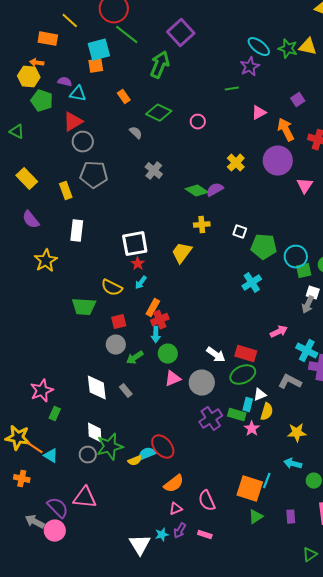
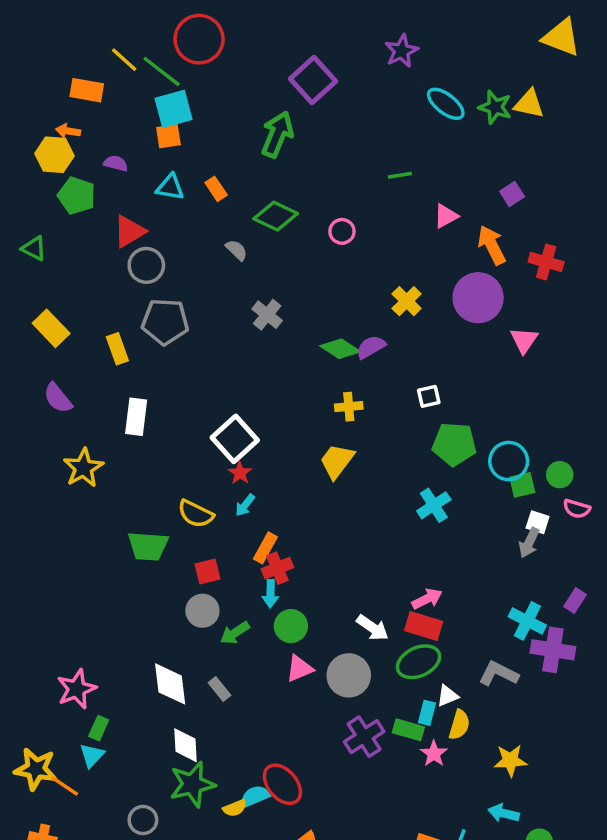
green line: (127, 35) -> (162, 71), moved
purple star: (250, 67) -> (401, 51), moved
cyan triangle: (78, 94) -> (170, 187), moved
white square: (240, 232) -> (429, 396), moved, turned -32
white square: (135, 244) -> (235, 439), turned -32
yellow trapezoid: (182, 253) -> (337, 461), moved
pink arrow: (279, 332) -> (427, 599), moved
white diamond: (95, 433) -> (185, 745), moved
gray circle: (88, 455) -> (143, 820), moved
cyan triangle: (51, 456) -> (92, 755), moved, turned 42

